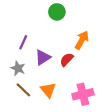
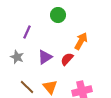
purple line: (23, 42) -> (27, 32), moved
gray star: (18, 68) -> (17, 57), moved

